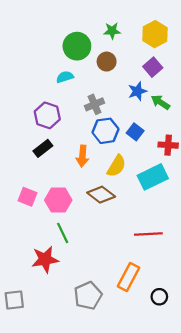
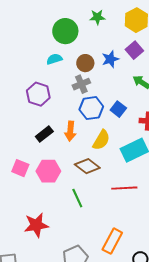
brown circle: (107, 62) -> (85, 63), moved
blue star: (137, 91) -> (110, 59), moved
black rectangle: (43, 148) -> (44, 134), moved
green line: (63, 233) -> (77, 198), moved
red line: (148, 234) -> (124, 188), moved

